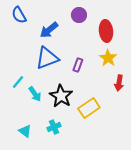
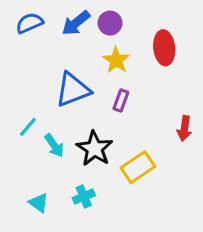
blue semicircle: (19, 15) -> (29, 23), turned 96
purple circle: (79, 15) -> (110, 23), moved
blue arrow: (49, 30) -> (76, 23), moved
yellow star: (108, 58) -> (116, 60), moved

